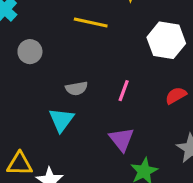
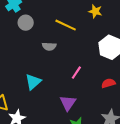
gray circle: (30, 52) -> (26, 23), moved
gray semicircle: (76, 88) -> (49, 46), moved

